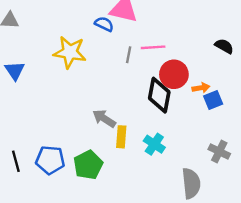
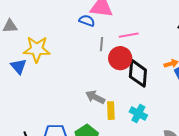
yellow star: (70, 52) -> (37, 49), moved
gray line: (129, 55) -> (102, 44), moved
red circle: (174, 74) -> (120, 58), moved

